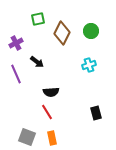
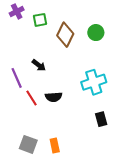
purple cross: (16, 43) -> (17, 11), moved
cyan cross: (89, 65) -> (94, 82), moved, size x1.6
red line: (47, 112) -> (31, 98), moved

